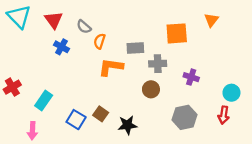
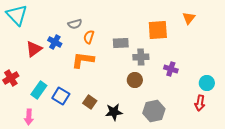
red triangle: (54, 20) -> (34, 49), moved, turned 30
gray semicircle: (84, 27) -> (75, 24), turned -56
orange L-shape: (111, 67) -> (83, 60), moved
gray hexagon: (185, 117) -> (154, 111), moved
blue square: (76, 120) -> (61, 96), moved

